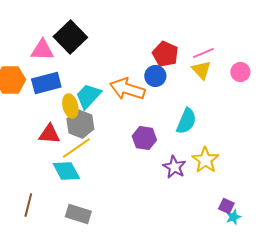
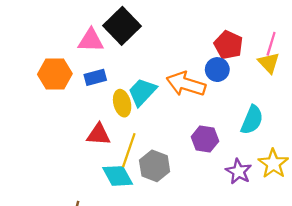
pink line: (203, 53) -> (271, 44), turned -50
blue rectangle: (46, 83) -> (95, 77), size x0.7
gray hexagon: (80, 124) -> (155, 166), moved
yellow line: (76, 148) -> (129, 150), turned -36

